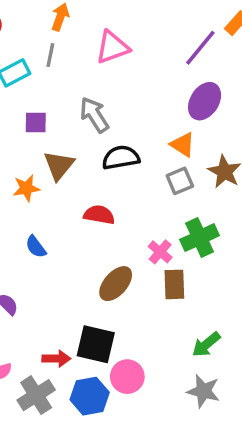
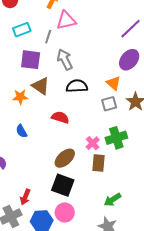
pink triangle: (112, 47) -> (66, 20), moved
gray line: (50, 55) -> (48, 37), moved
purple square: (36, 123) -> (31, 60), size x1.5
brown triangle: (59, 165) -> (41, 86), turned -42
black square: (96, 344) -> (63, 185), moved
red arrow: (56, 359) -> (25, 197), turned 105

